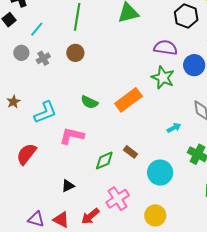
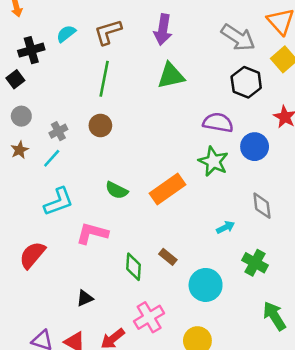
cyan line: (37, 29) -> (52, 158), moved
gray circle: (21, 53) -> (21, 116), moved
brown star: (13, 102) -> (20, 150), moved
green diamond: (104, 160) -> (133, 267), turned -65

